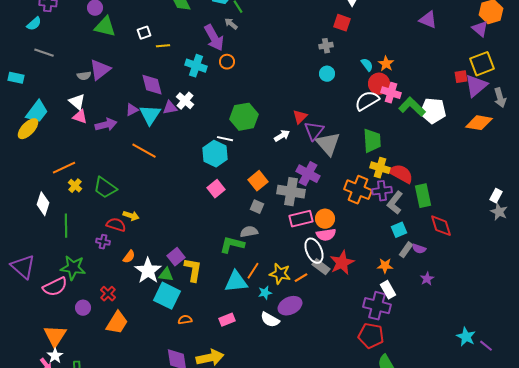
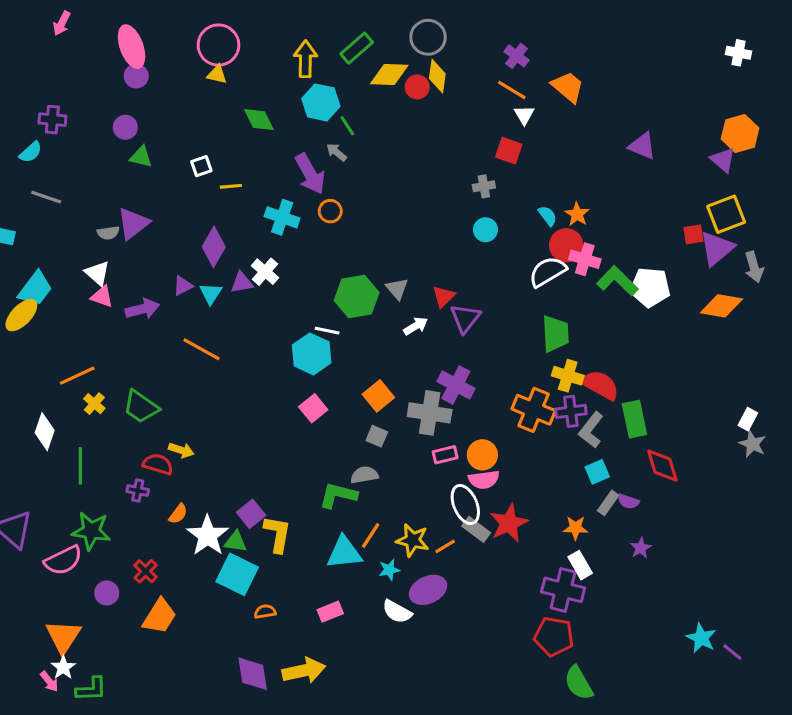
green triangle: (105, 27) -> (141, 157), size x0.7
purple diamond: (152, 85) -> (214, 247), turned 45
cyan triangle: (150, 115) -> (211, 293), size x0.7
gray triangle: (328, 144) -> (397, 289), moved, size x0.6
pink rectangle: (301, 219) -> (445, 455), size x0.7

